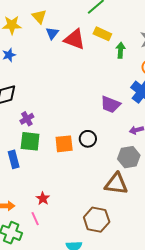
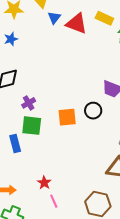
black circle: (88, 139) -> (93, 111), moved
orange square: (64, 144) -> (67, 117), moved
pink line: (35, 219) -> (54, 201), moved

